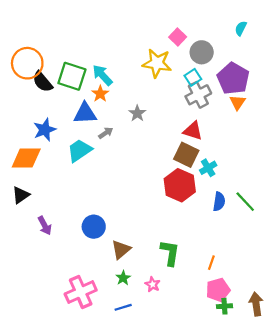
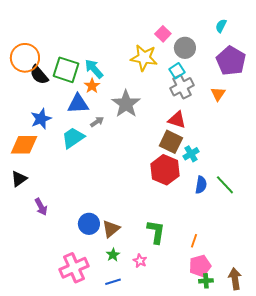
purple pentagon: (233, 78) -> (231, 61), moved
gray star: (137, 113) -> (126, 104), size x1.8
blue circle: (94, 227) -> (89, 224), moved

